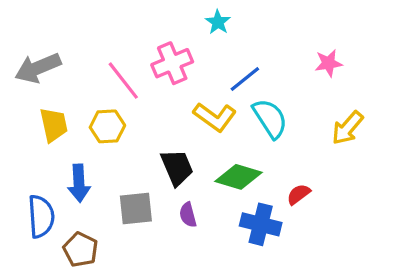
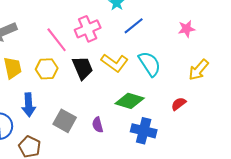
blue line: (245, 79) -> (134, 26), moved
black trapezoid: (177, 167) -> (83, 68), moved
red semicircle: (299, 194) -> (179, 104), moved
gray square: (136, 208) -> (65, 121), turned 35

